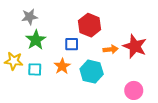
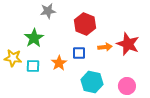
gray star: (29, 17) -> (48, 11), moved
blue square: (72, 44) -> (79, 53), moved
cyan hexagon: (92, 72) -> (92, 82), moved

